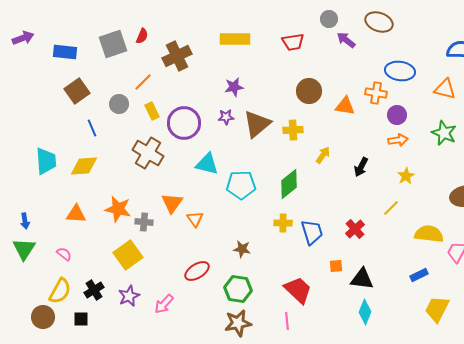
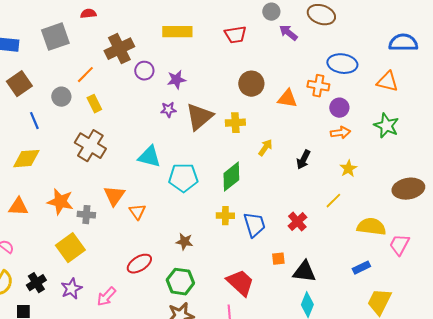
red semicircle: (142, 36) -> (88, 14), moved, turned -119
purple circle: (184, 123) -> (144, 71), moved, size x0.6

